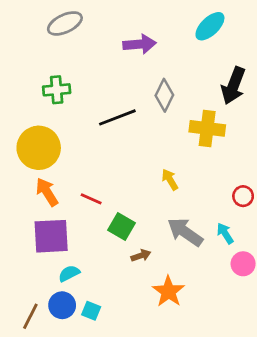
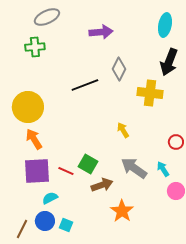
cyan ellipse: (210, 26) -> (165, 25), moved, turned -35
green cross: (57, 90) -> (35, 47), moved
red line: (91, 199) -> (66, 171), moved
brown arrow: (141, 256) -> (102, 185), size x1.5

